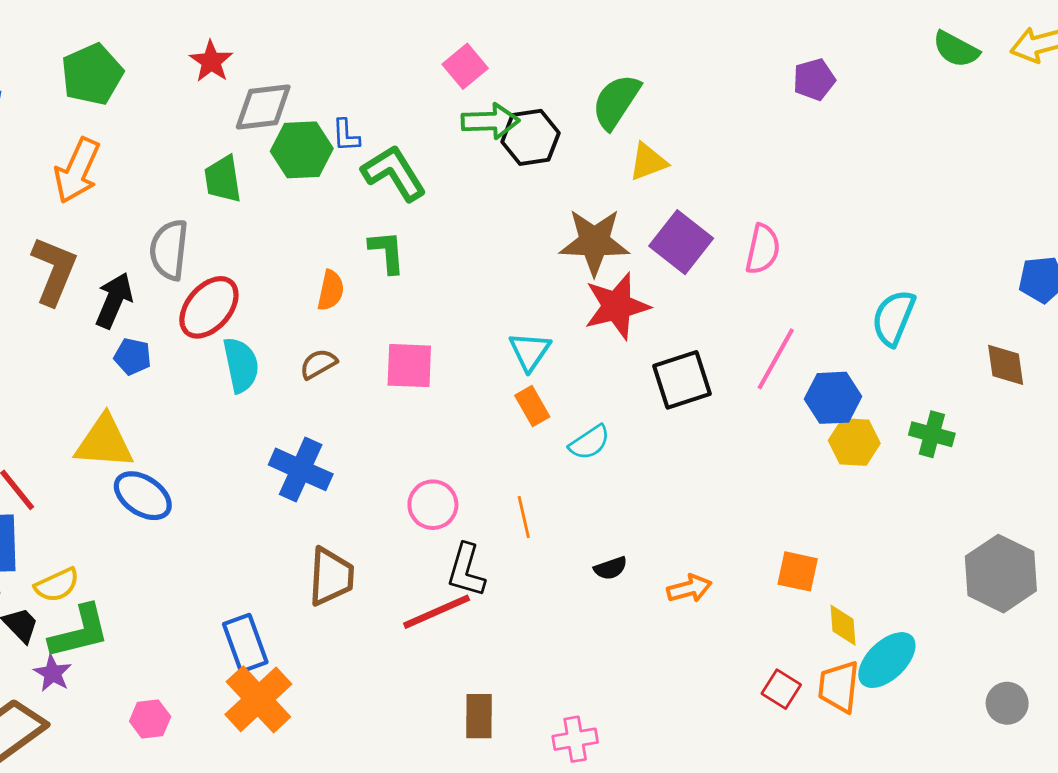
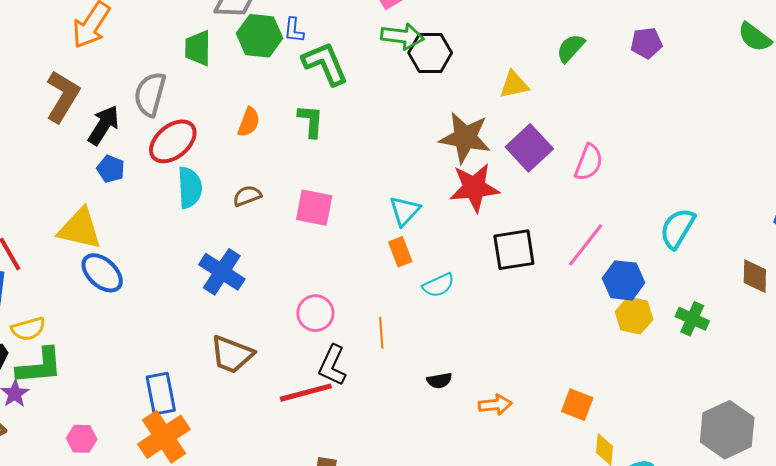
green semicircle: (616, 102) -> (571, 48), moved, size x0.7
orange semicircle: (331, 290) -> (249, 122), moved
brown trapezoid: (331, 577) -> (232, 354), turned 99

